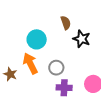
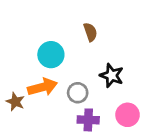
black star: (82, 39) -> (112, 75), moved
orange arrow: (30, 63) -> (43, 87), turned 100

